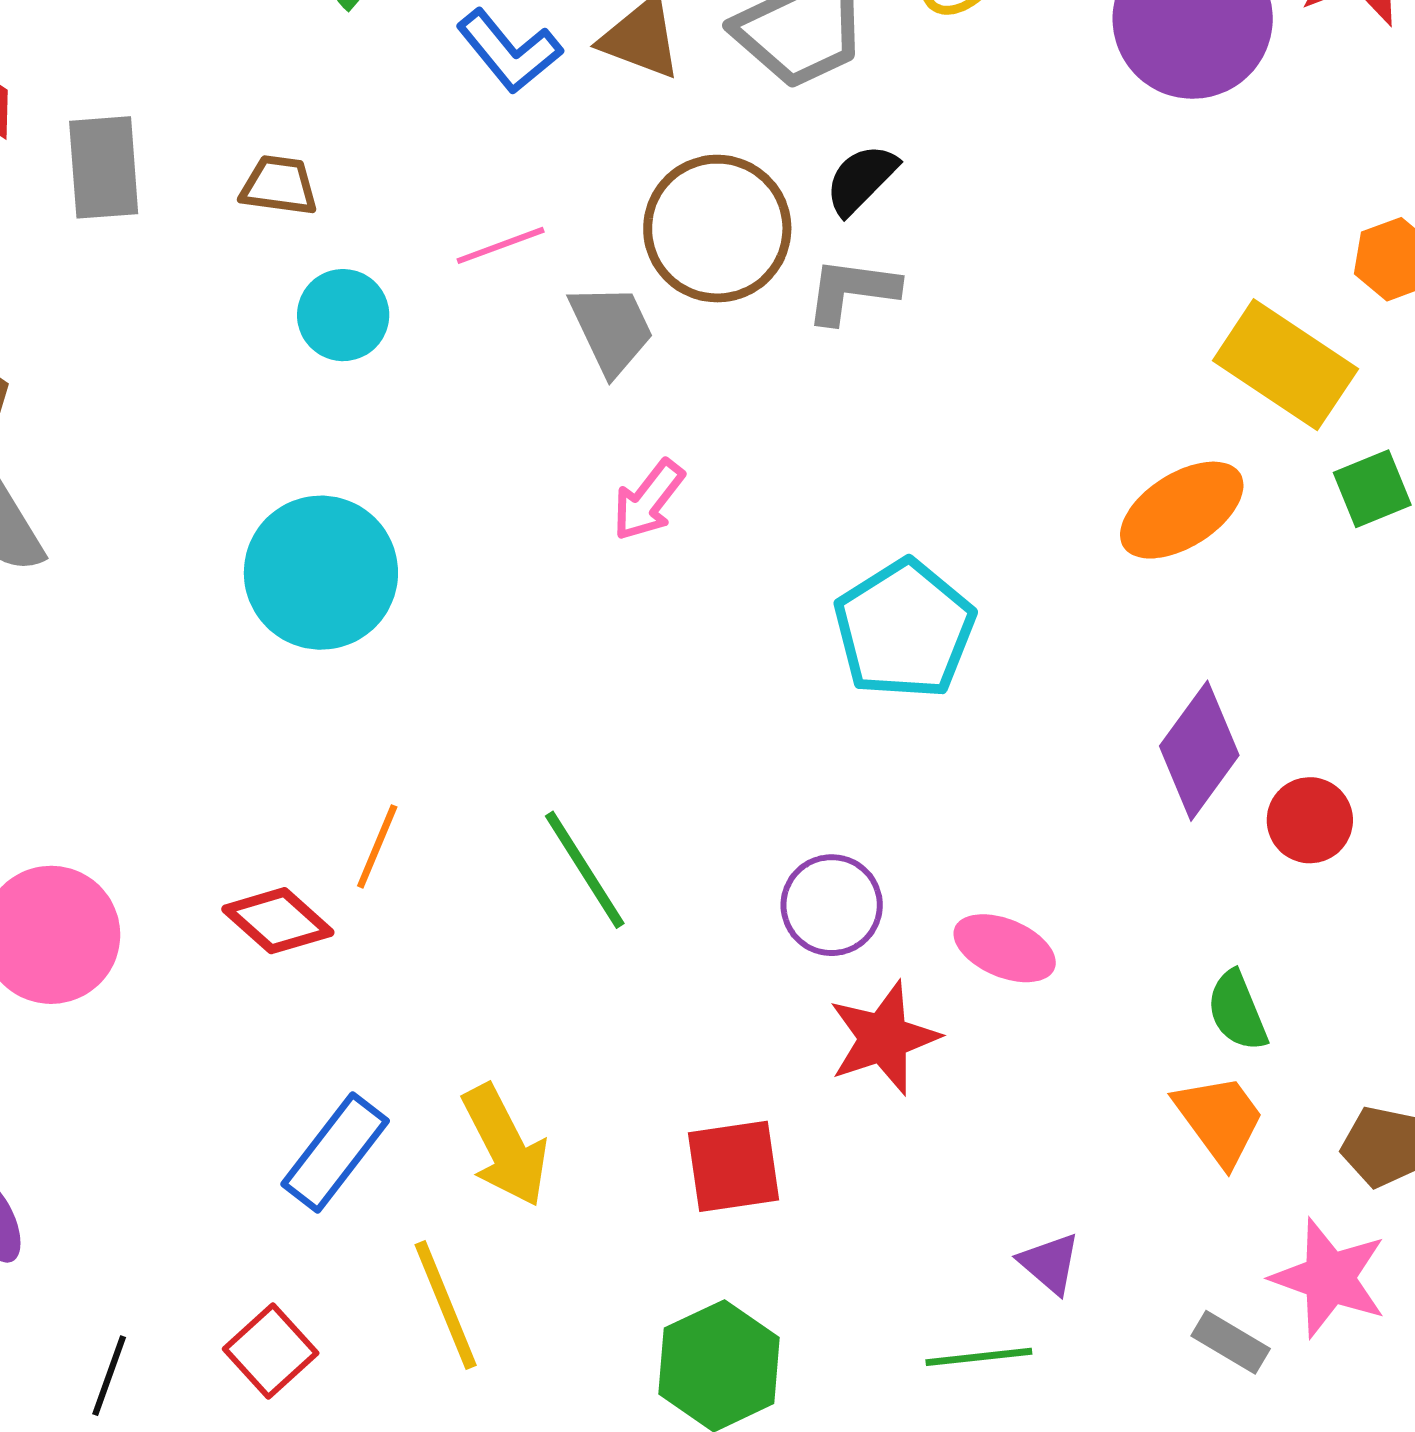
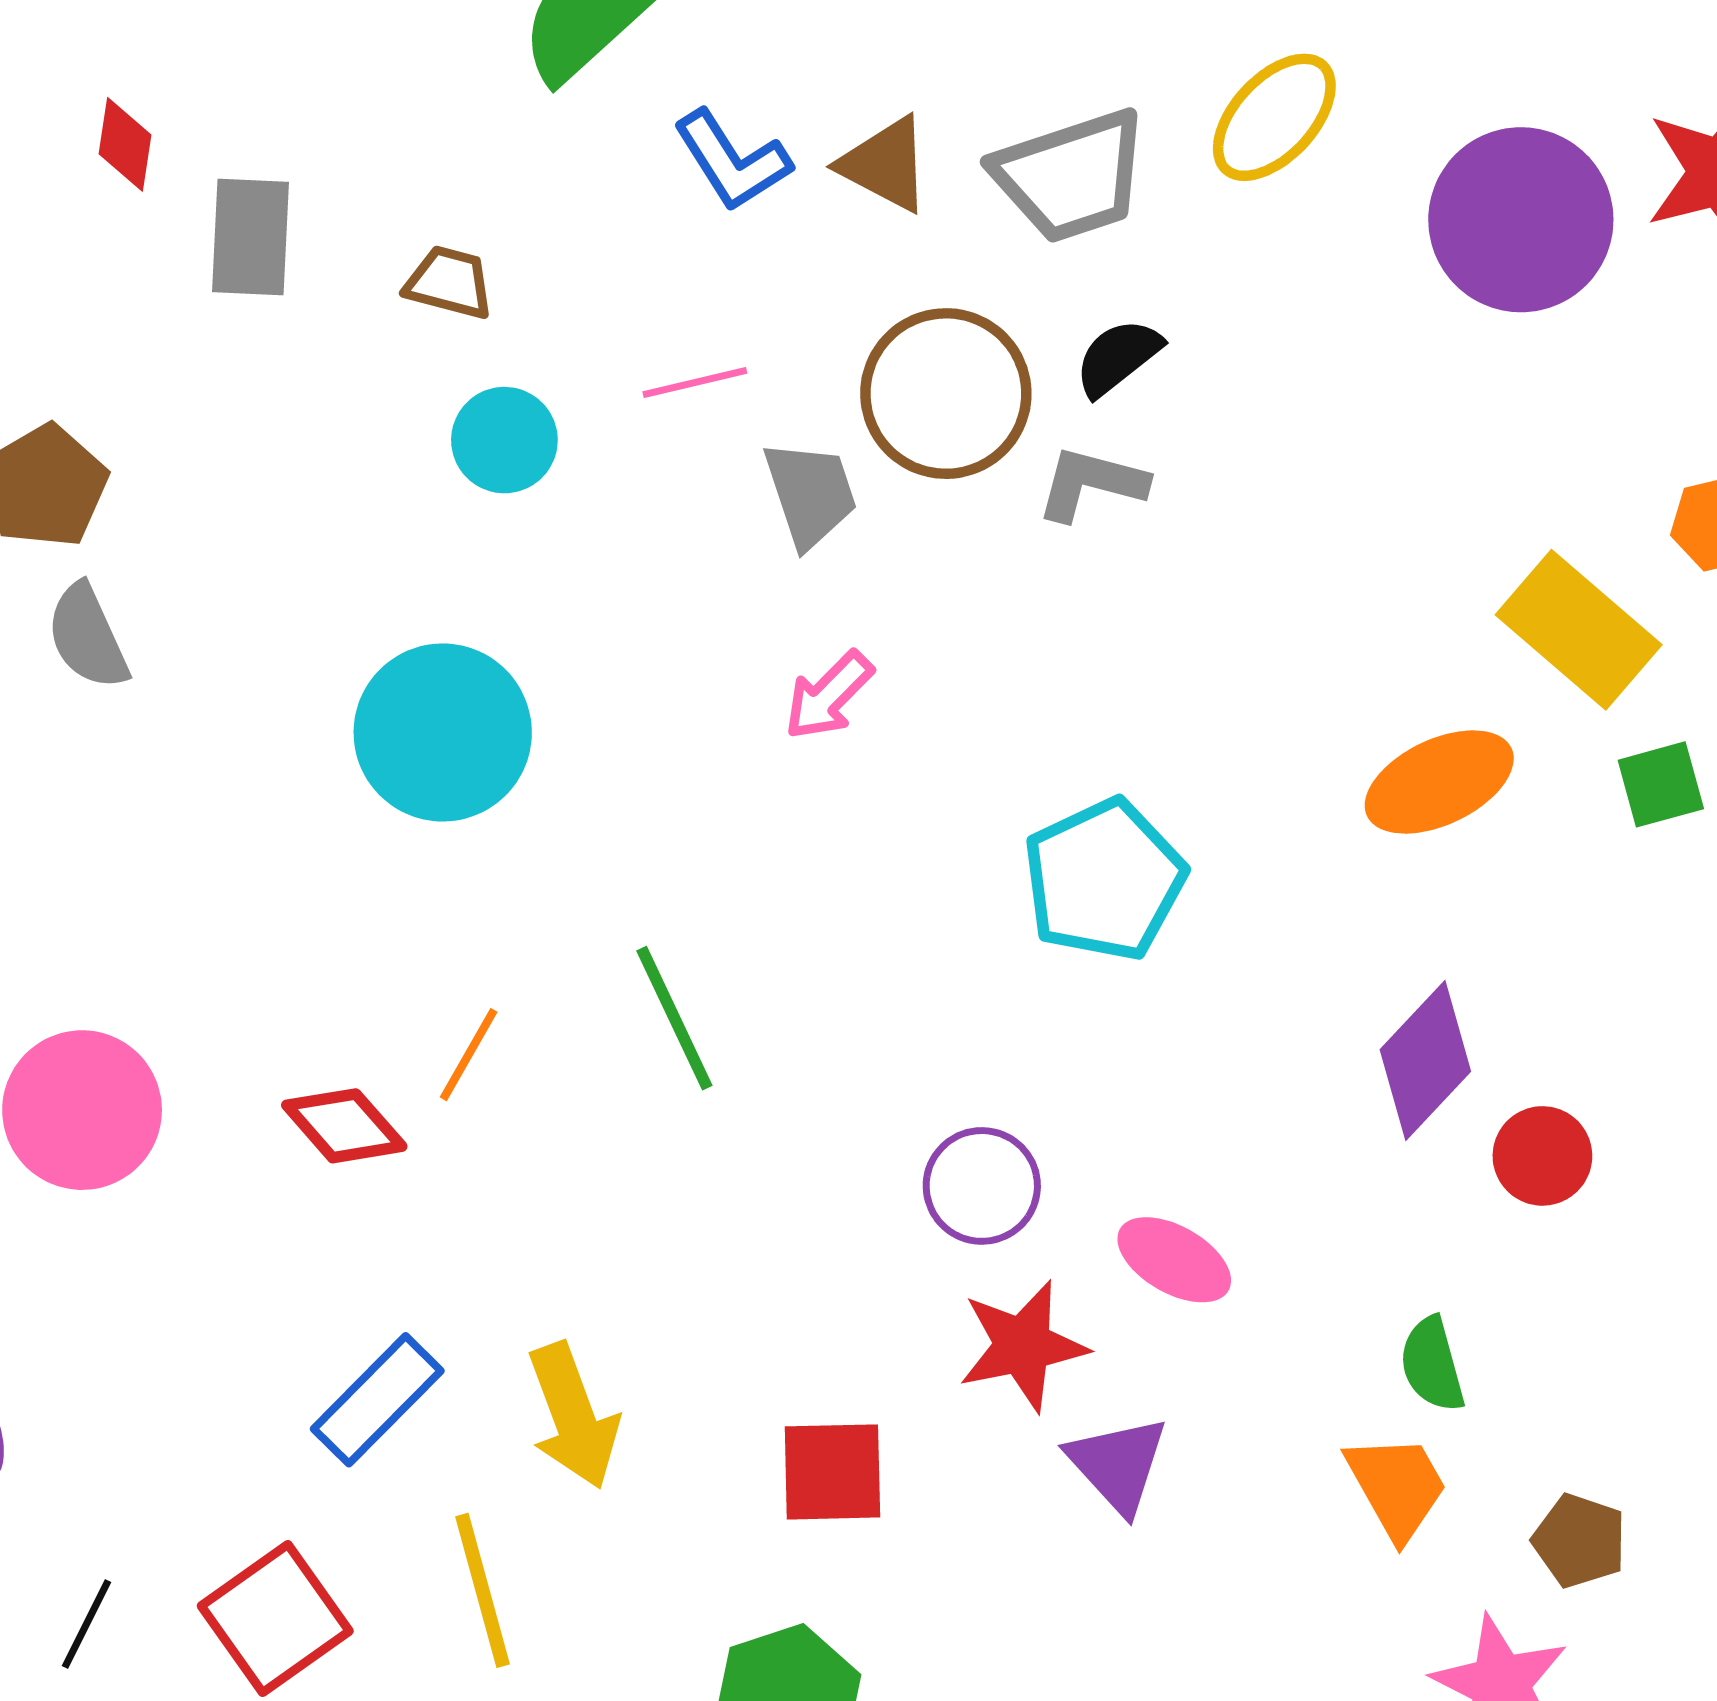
green line: (585, 870) -> (674, 1018), moved
purple triangle: (1050, 1263) -> (1118, 1464), moved, size x1.4
red square: (271, 1351) -> (275, 1618), size x1.4

